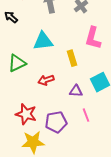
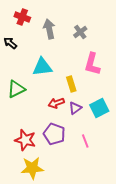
red arrow: (46, 80) -> (56, 103), moved
purple triangle: (76, 91) -> (75, 108), moved, turned -40
purple pentagon: (56, 122) -> (54, 134), moved, turned 30

